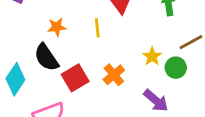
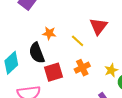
yellow line: (97, 28) -> (78, 41), turned -56
orange cross: (114, 75) -> (82, 68), moved

